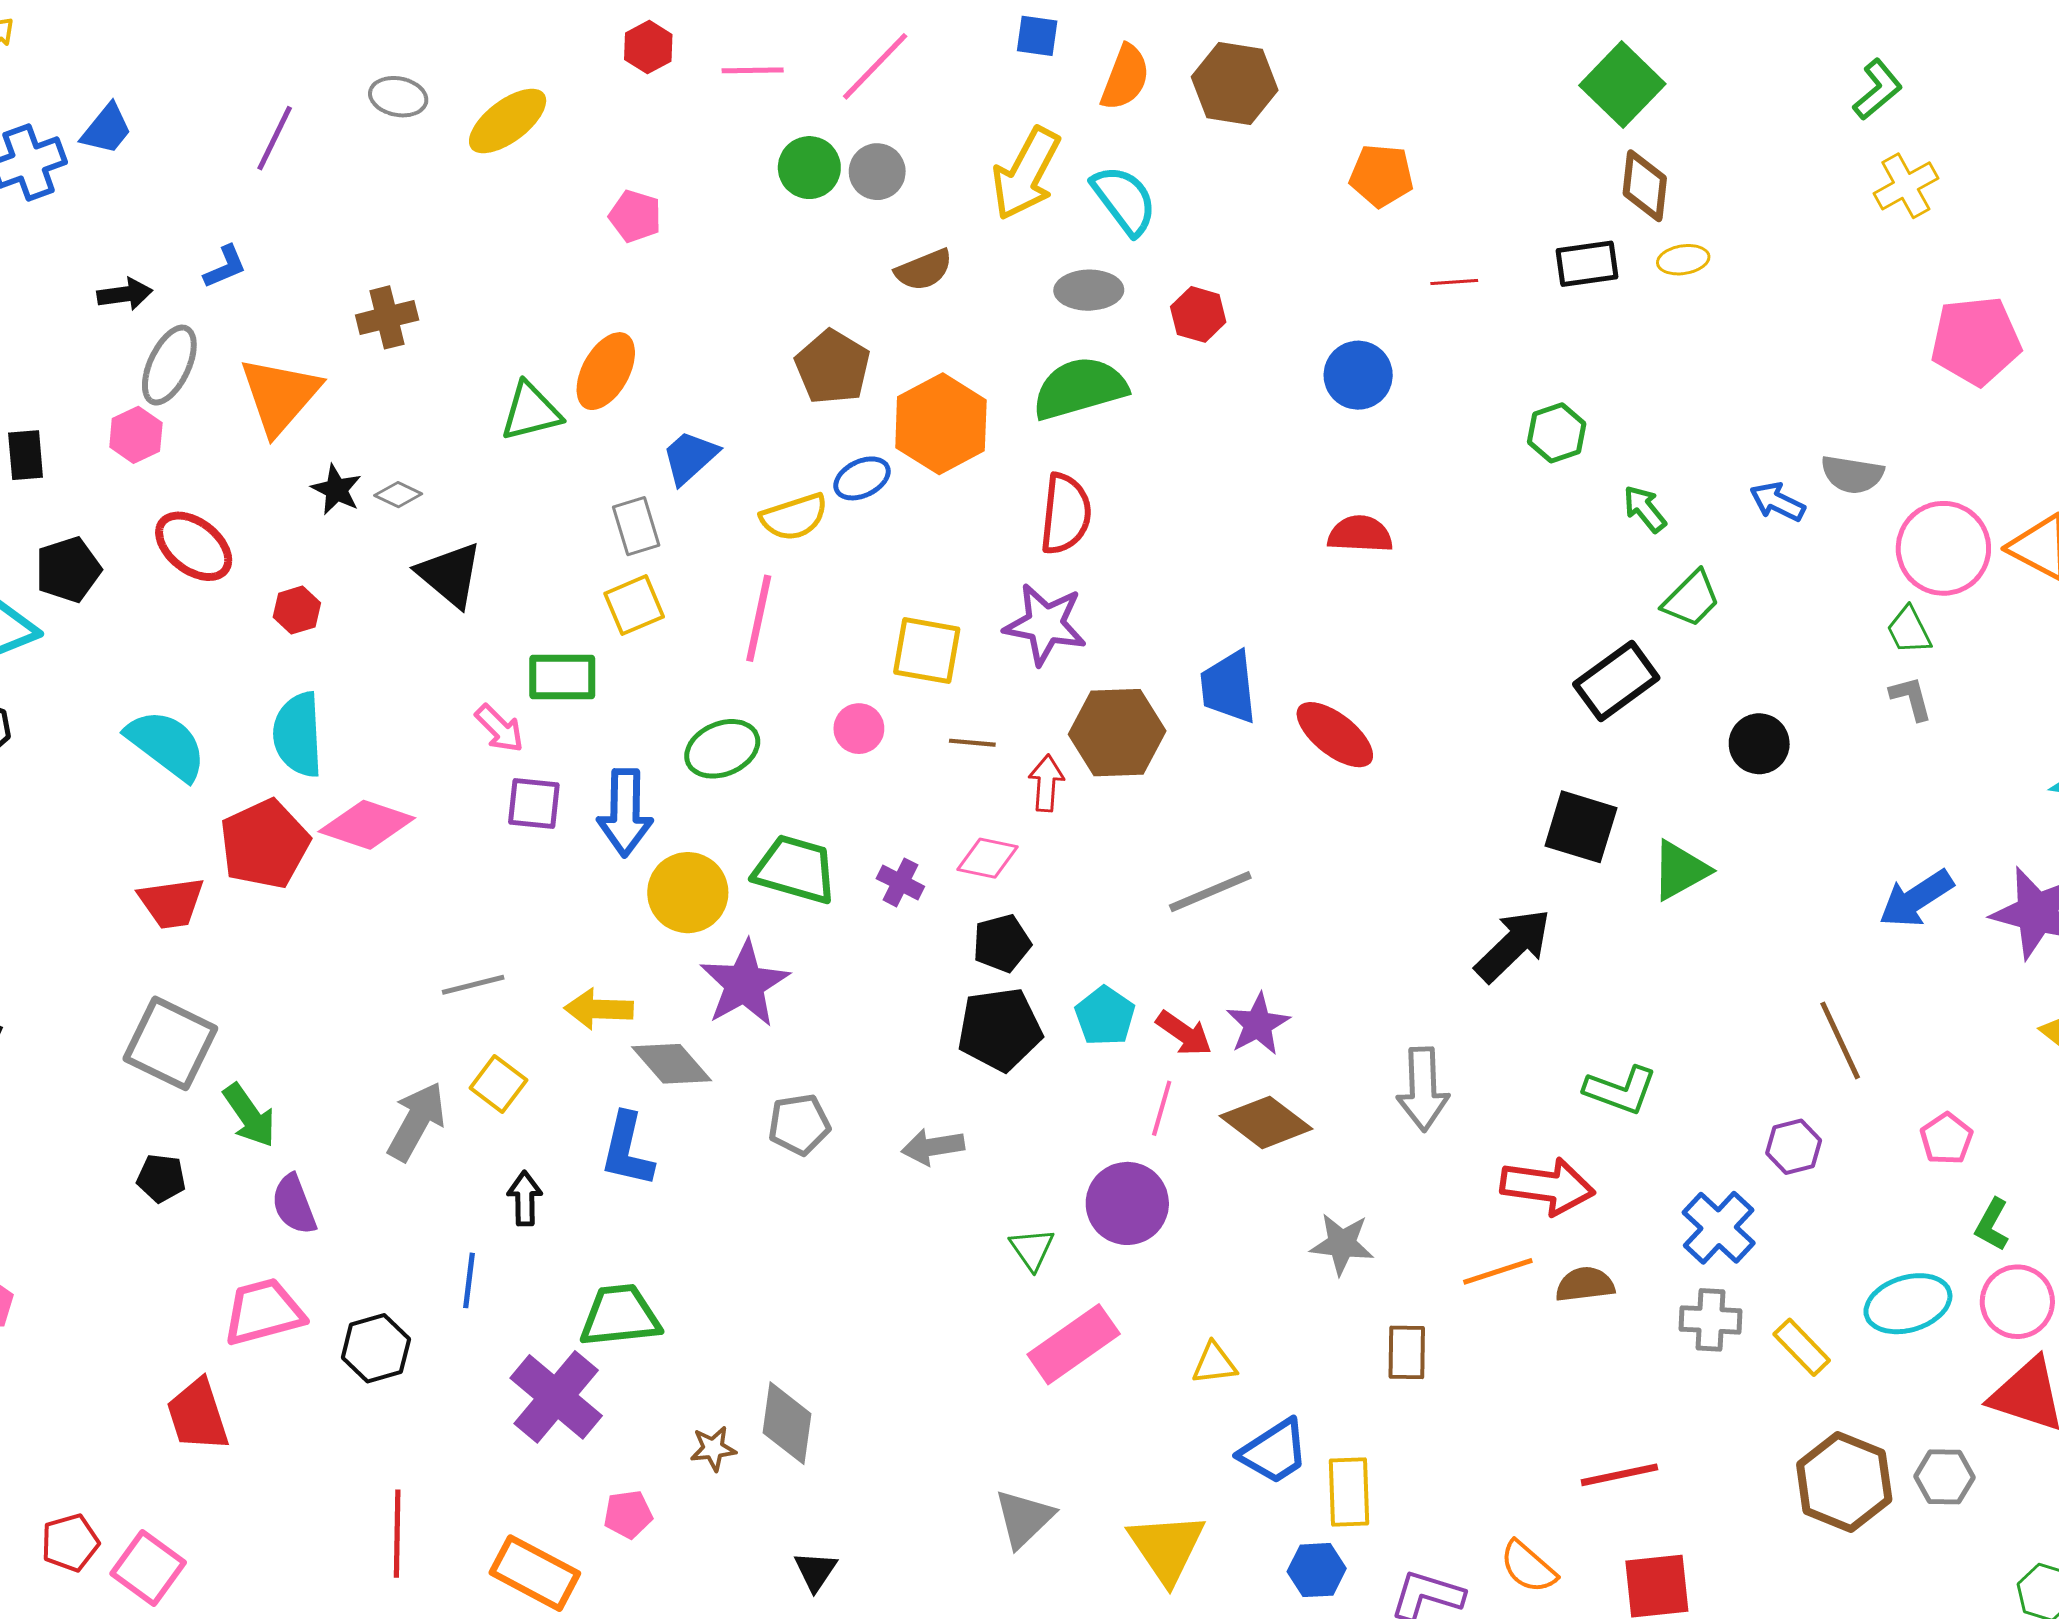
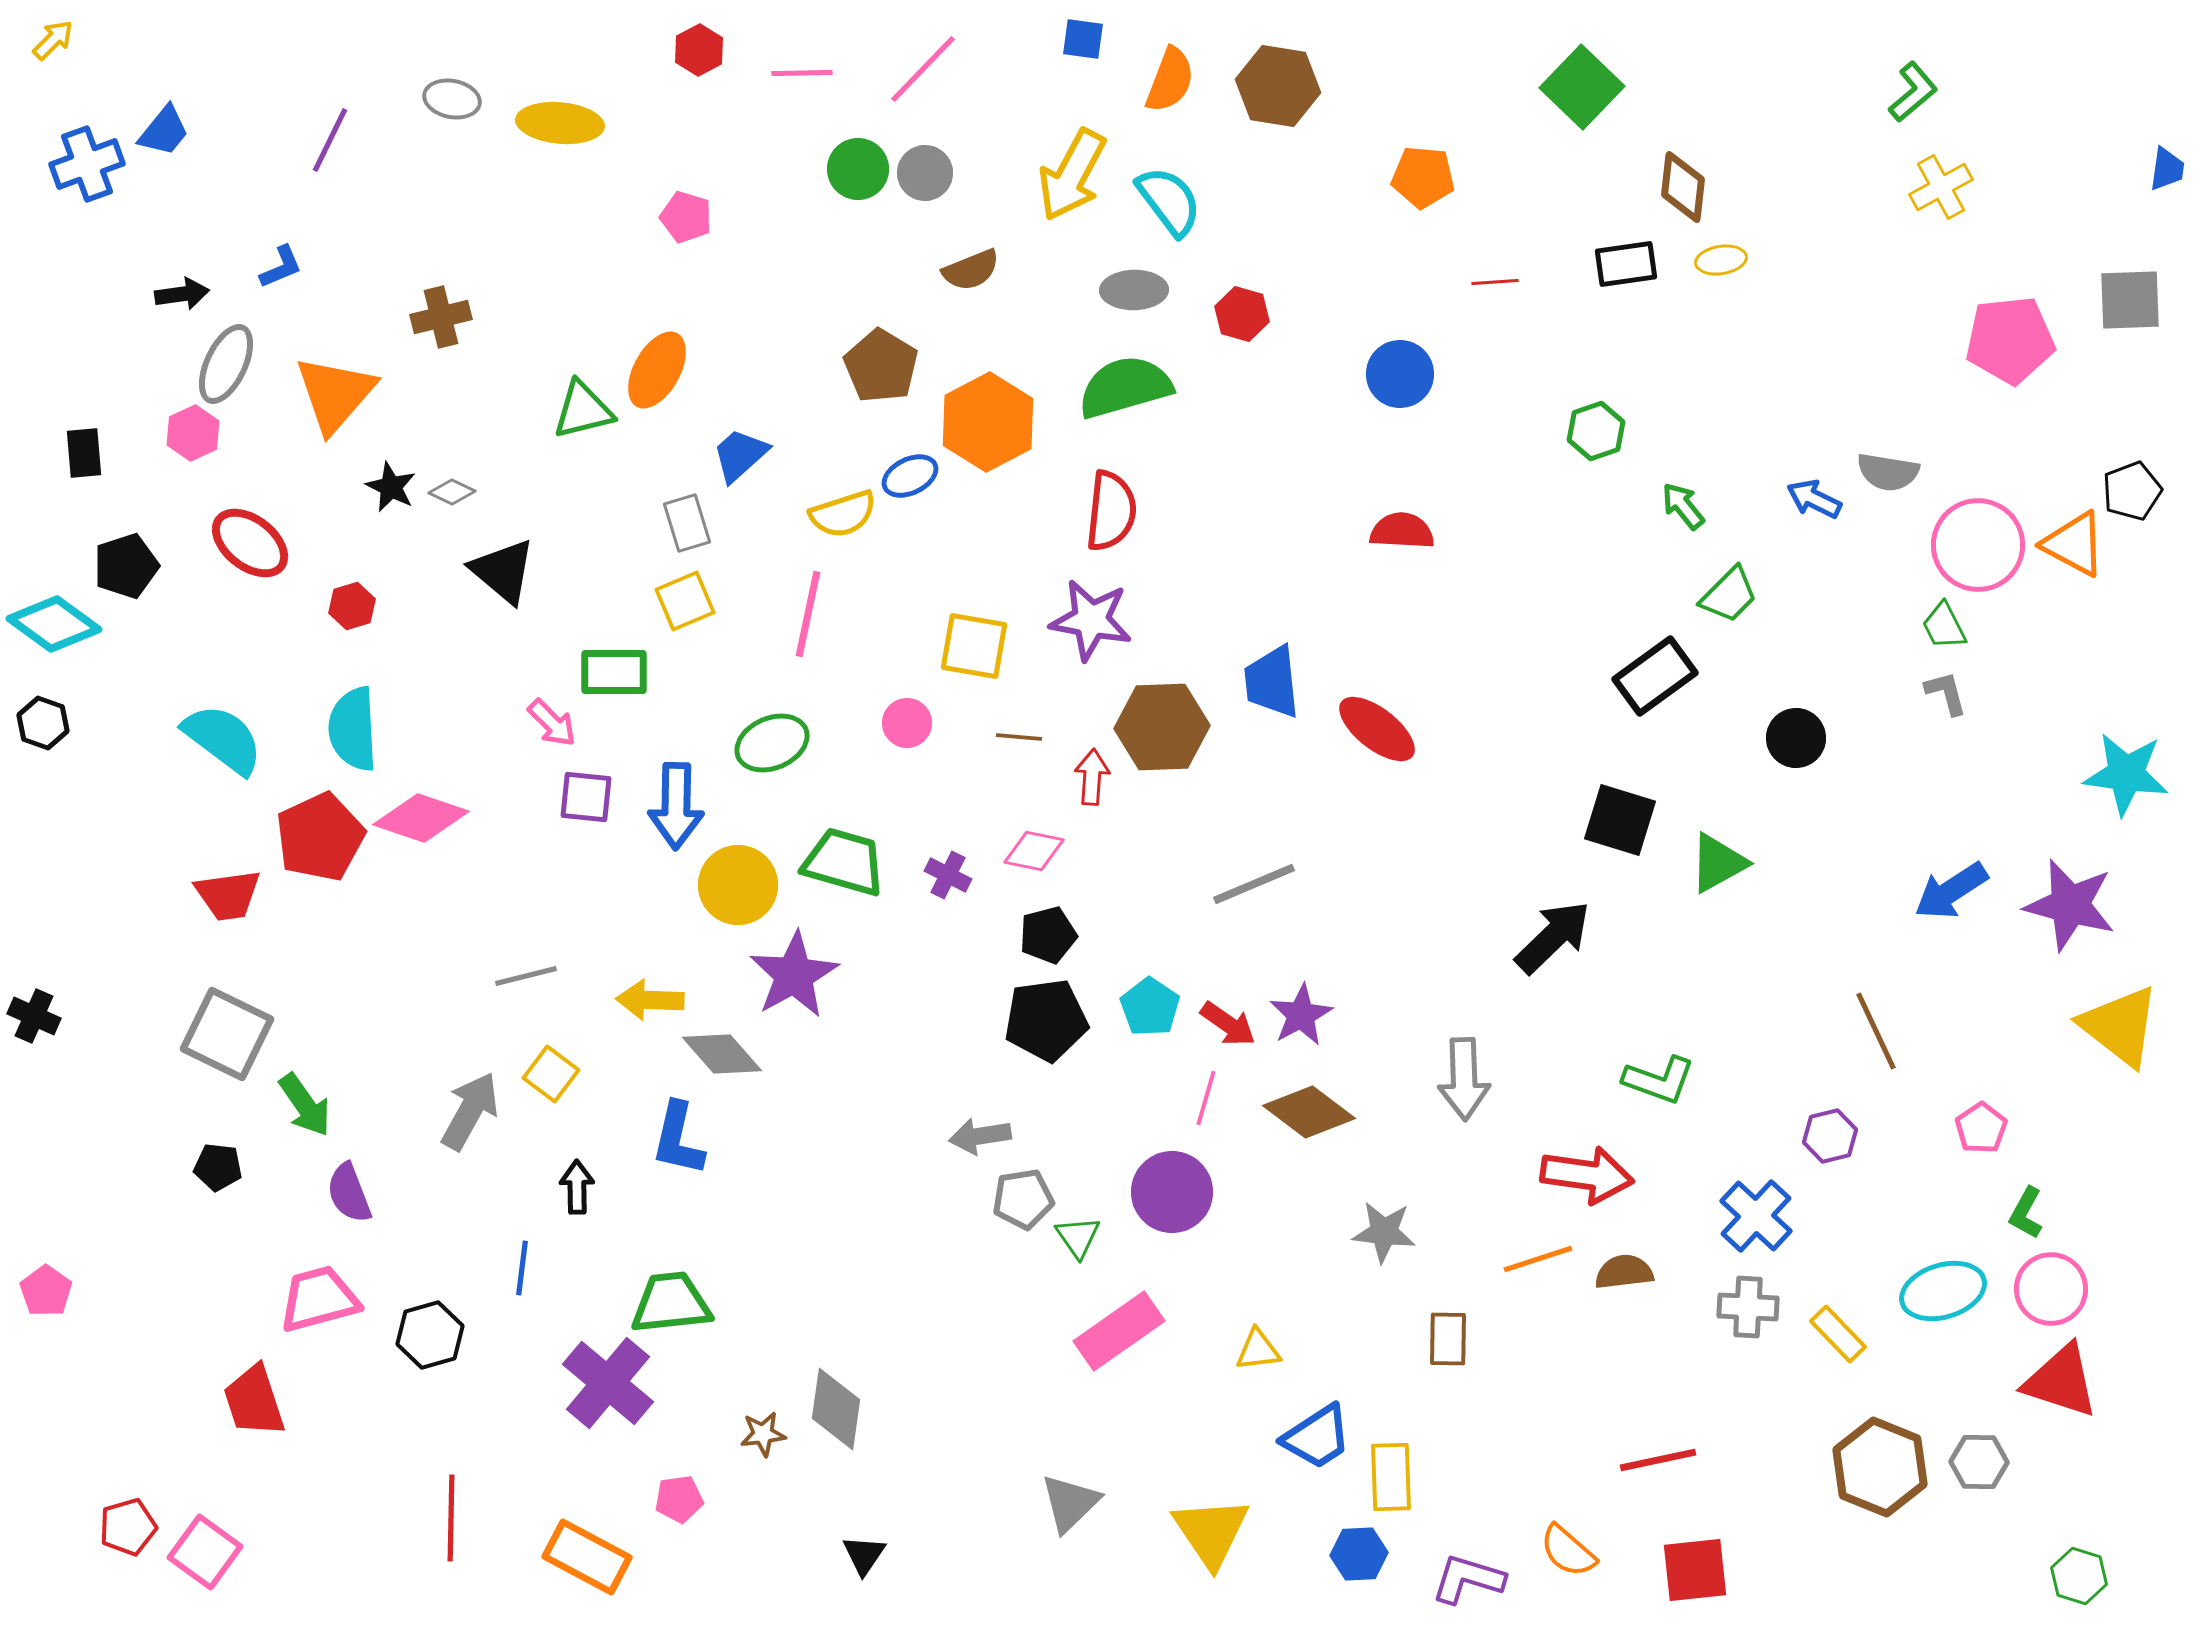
green square: (1622, 85) -> (1582, 87), moved
yellow ellipse: (508, 121) -> (560, 123), turned 42
gray pentagon: (799, 1124) -> (1023, 1199), moved

